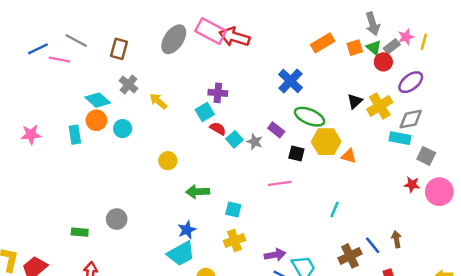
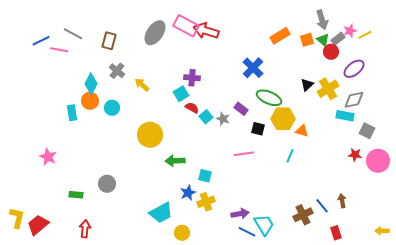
yellow line: (424, 42) -> (365, 35), turned 48
cyan diamond: (98, 100) -> (91, 84), turned 75
pink star: (31, 135) -> (48, 157), moved, turned 30
yellow circle: (168, 161) -> (150, 135), size x1.6
cyan line: (335, 210) -> (290, 156), moved
blue star: (187, 230) -> (188, 193), moved

